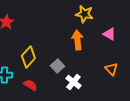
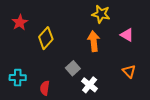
yellow diamond: (28, 57) -> (46, 38), moved
red semicircle: (30, 85) -> (45, 88), turned -112

